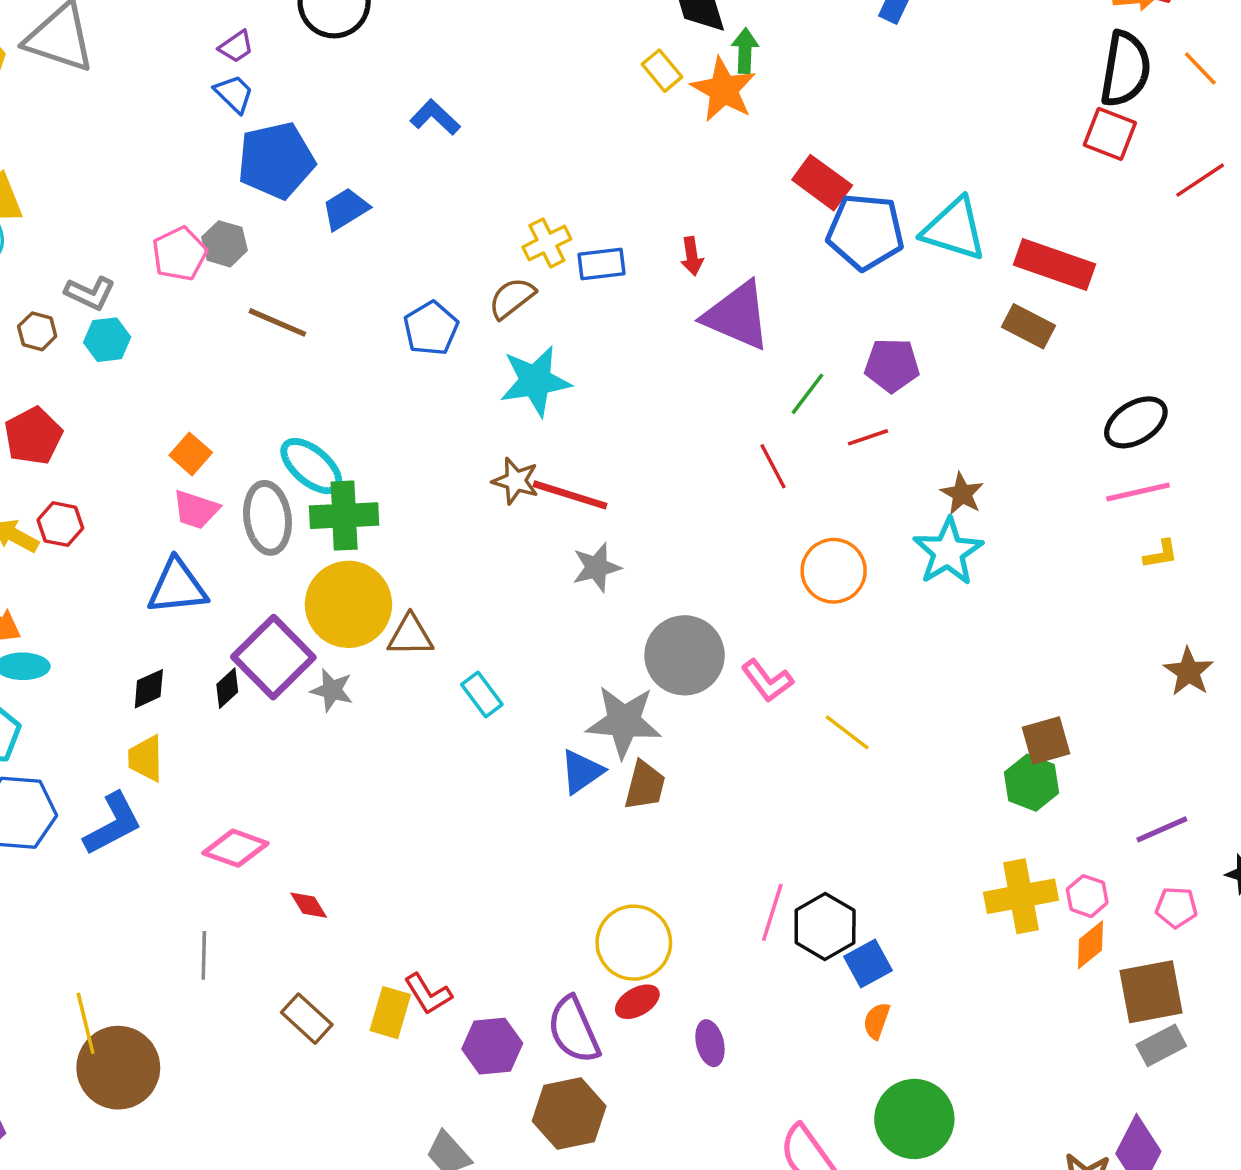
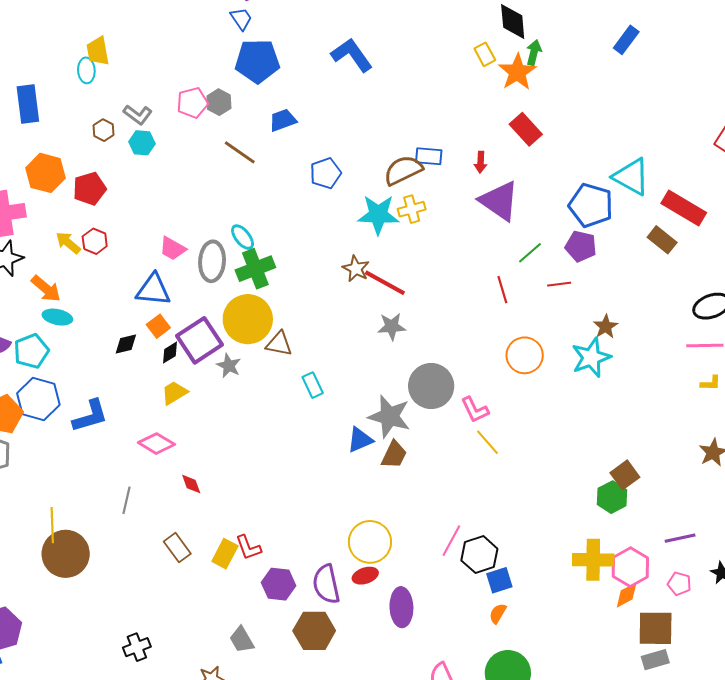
blue L-shape: (435, 117) -> (352, 55), size x1.5
red rectangle: (822, 183) -> (526, 129), moved
blue trapezoid: (345, 209) -> (283, 120), moved
blue pentagon: (865, 232) -> (591, 205), moved
yellow cross: (547, 243) -> (412, 209), moved
brown semicircle: (512, 298) -> (403, 170), moved, size x1.4
orange square: (191, 454) -> (158, 326), moved
cyan ellipse: (311, 466) -> (243, 237), size x0.7
green cross: (344, 516) -> (255, 269), turned -30
yellow line: (847, 732) -> (487, 442), moved
brown square: (1046, 740) -> (625, 475), turned -32
yellow trapezoid: (146, 758) -> (174, 393), moved, turned 48
pink hexagon: (1087, 896) -> (630, 567), size x1.6
purple ellipse: (710, 1043) -> (401, 607), size x1.5

